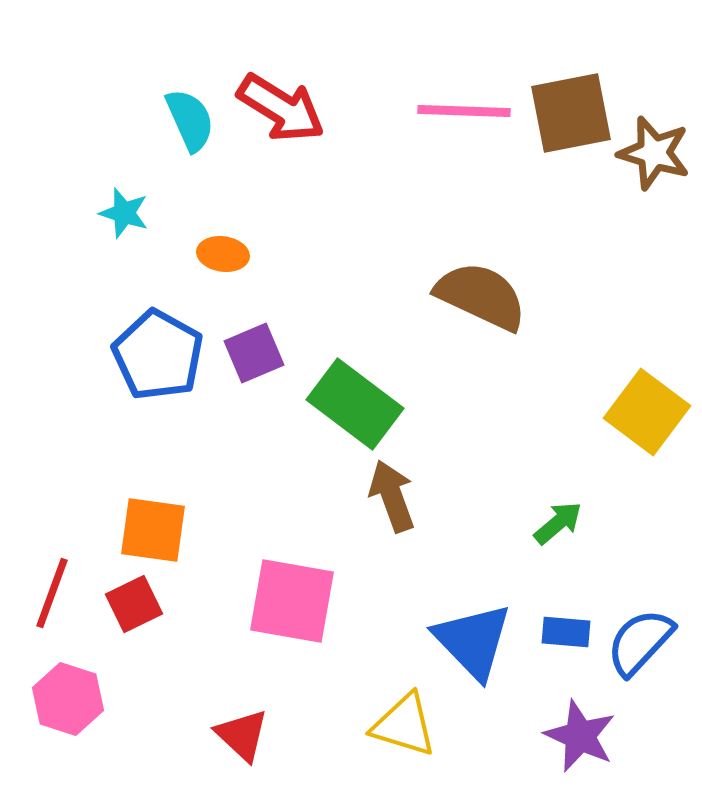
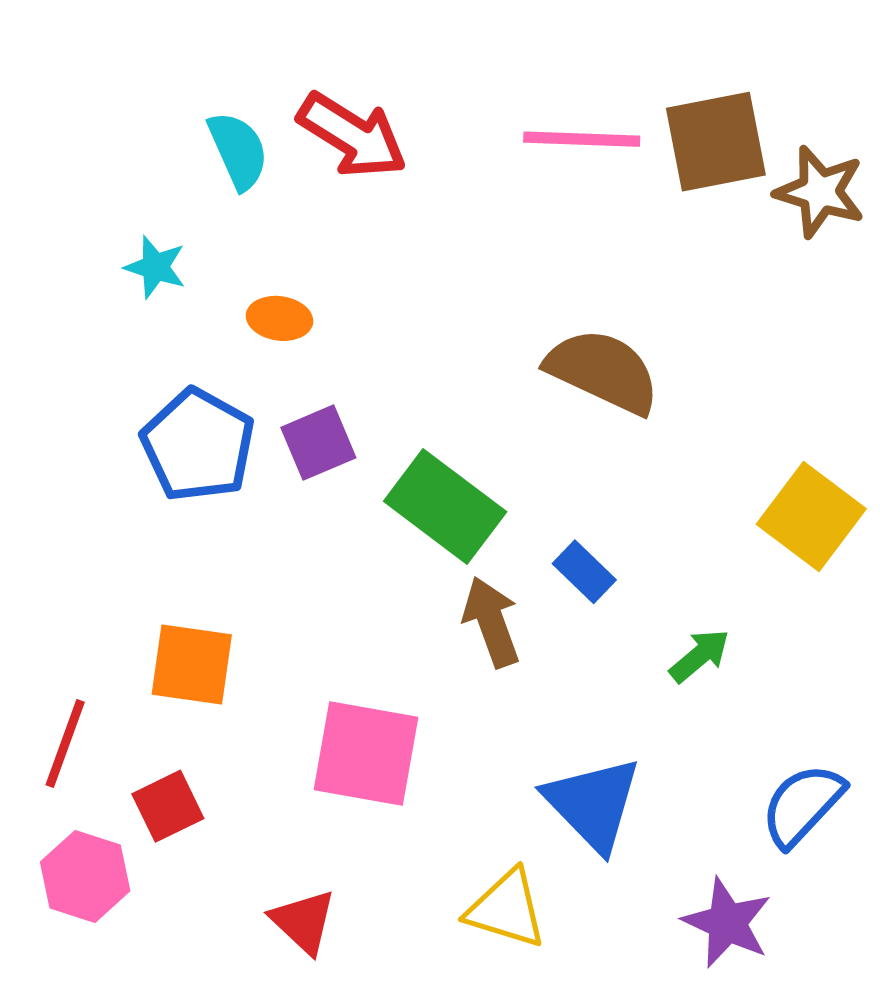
red square: (134, 604) -> (168, 806), moved
blue rectangle: (566, 632) -> (584, 572), moved, turned 39

